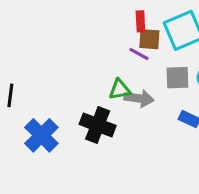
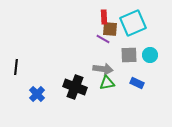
green triangle: (120, 89) -> (107, 83), moved
blue cross: (41, 135) -> (37, 94), size x0.7

